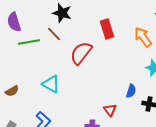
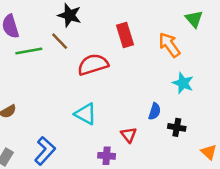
red semicircle: (81, 53) -> (93, 65), turned 35
cyan triangle: (51, 84) -> (86, 114), moved

